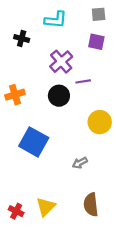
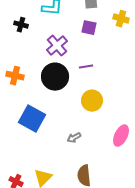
purple line: (83, 81) -> (86, 67), moved
orange cross: (15, 95) -> (15, 76), turned 30
black circle: (59, 96) -> (55, 77), size x1.4

